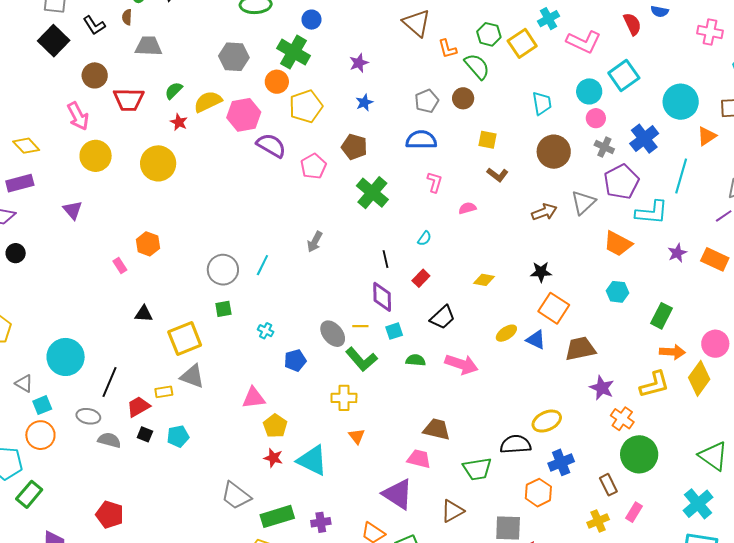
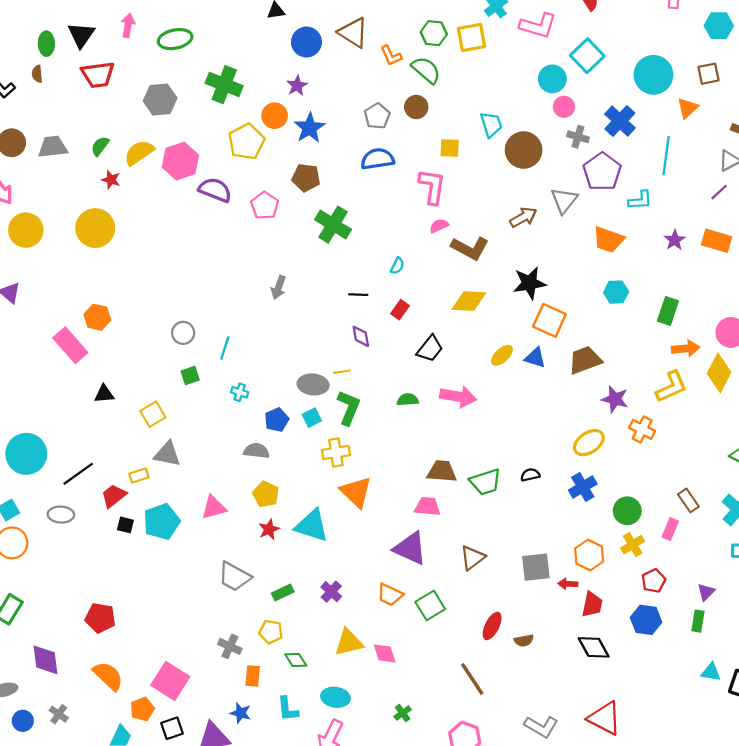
blue circle: (311, 20) -> (306, 42), moved, size x1.4
yellow square: (522, 43) -> (472, 37), turned 32
gray trapezoid: (148, 46) -> (53, 147), moved
orange circle: (277, 82) -> (275, 116), moved
red trapezoid: (129, 100) -> (98, 75), moved
blue star: (364, 103) -> (309, 128), size x1.6
cyan trapezoid: (542, 103) -> (491, 124), moved
brown L-shape: (497, 175) -> (470, 248), moved, size x1.6
pink L-shape: (435, 182) -> (432, 186), moved, size x1.6
cyan L-shape: (652, 213) -> (640, 200), size x0.7
black line: (386, 259) -> (358, 295), turned -66
pink rectangle: (120, 265) -> (70, 345), size x2.0
cyan line: (262, 265) -> (225, 348), moved
gray circle: (223, 270) -> (183, 333), size x0.7
black star: (541, 272) -> (530, 283), size x1.4
yellow diamond: (484, 280) -> (469, 301), size x1.5
purple diamond: (382, 297) -> (361, 336), size x0.7
cyan square: (394, 331) -> (312, 418), moved
gray ellipse: (333, 334) -> (313, 384), turned -36
yellow square: (185, 339) -> (153, 414), size x0.7
green L-shape: (361, 359) -> (349, 408), turned -108
black line: (109, 382) -> (78, 474), turned 40
pink triangle: (254, 398) -> (214, 507), moved
yellow ellipse: (547, 421) -> (589, 443), moved
cyan pentagon: (178, 436) -> (162, 522), size x1.5
orange triangle: (357, 436) -> (356, 492), size x1.8
gray semicircle: (109, 440) -> (256, 451), moved
black semicircle: (516, 444) -> (530, 475), size x0.6
green circle: (639, 454) -> (627, 511), moved, size x0.7
red star: (273, 458) -> (269, 529), turned -30
green trapezoid: (477, 469) -> (485, 482), moved
brown rectangle: (608, 485) -> (688, 500), moved
orange hexagon: (538, 493) -> (589, 555), moved
green rectangle: (277, 516) -> (283, 592), size x0.6
purple cross: (321, 522) -> (331, 592), turned -30

